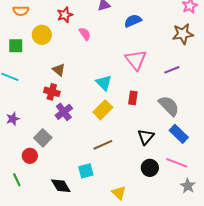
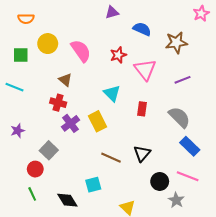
red star: (65, 15) -> (118, 55), moved
blue semicircle: (133, 21) -> (142, 29), turned 48
pink semicircle: (85, 34) -> (81, 51), moved, size x1.6
brown star: (183, 34) -> (176, 43), moved
yellow rectangle: (103, 110) -> (97, 121), moved, turned -72
black triangle: (146, 137) -> (142, 153), moved
brown line: (103, 145) -> (111, 158), turned 48
green line: (17, 180) -> (32, 194), moved
gray star: (188, 186) -> (176, 200), moved

